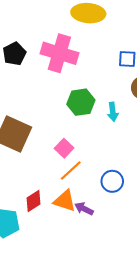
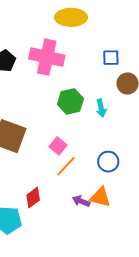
blue circle: (112, 181) -> (108, 162), moved
orange triangle: (65, 201) -> (100, 197), moved

